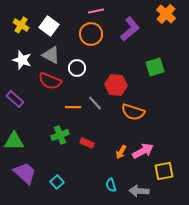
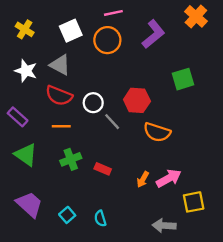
white square: (49, 26) -> (71, 31), moved, turned 30
white circle: (77, 68) -> (93, 103), moved
orange line: (73, 107) -> (61, 126), moved
green triangle: (14, 141) -> (26, 155), moved, turned 35
cyan semicircle: (111, 185) -> (100, 218), moved

